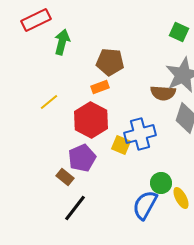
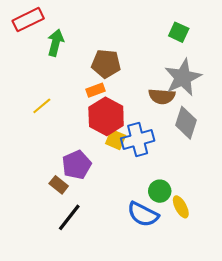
red hexagon: (91, 120) -> (106, 116), moved
yellow square: (121, 145) -> (116, 140), moved
blue semicircle: (145, 205) -> (143, 214), turned -92

